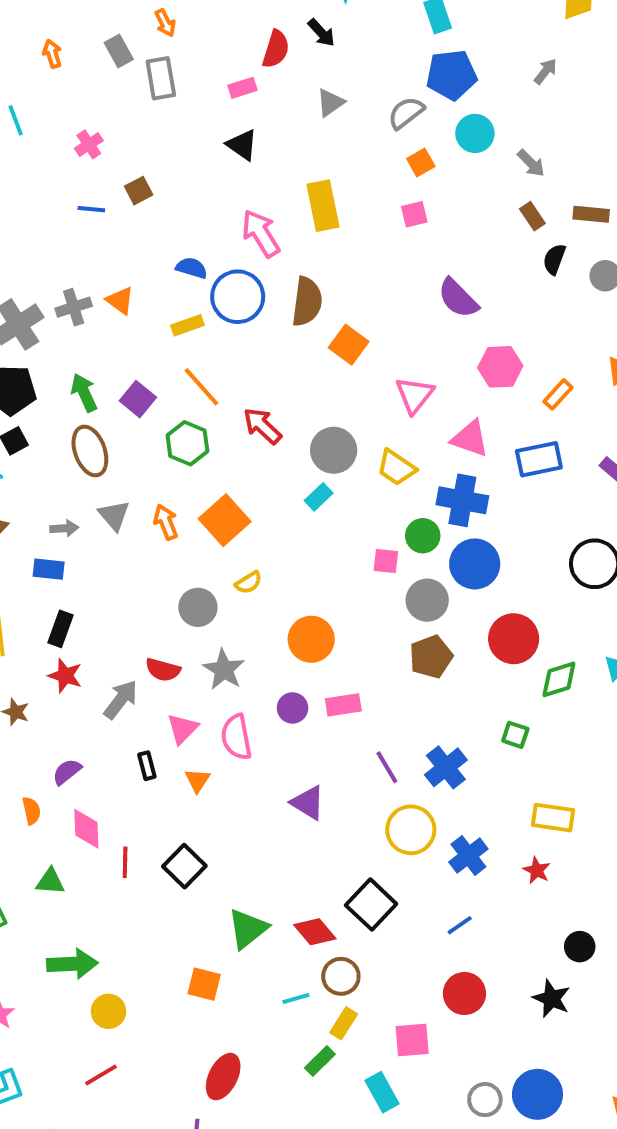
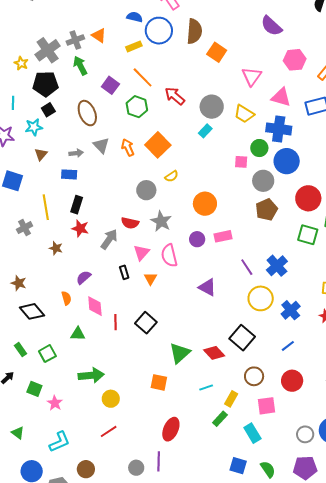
green arrow: (84, 393) -> (80, 66), moved
green square: (515, 735) -> (308, 235), moved, size x1.5
brown circle: (341, 976) -> (254, 376), moved

